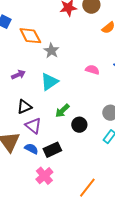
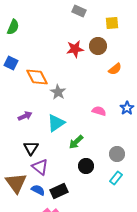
black triangle: (24, 107) -> (31, 148), turned -35
green arrow: (62, 111) -> (76, 142), moved

